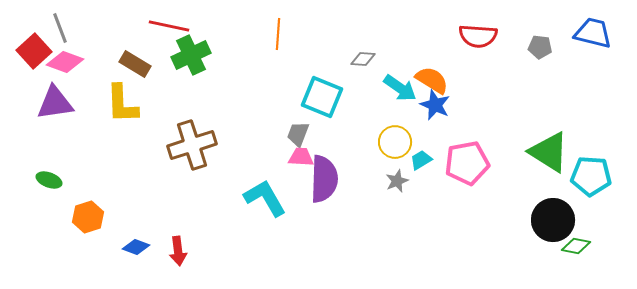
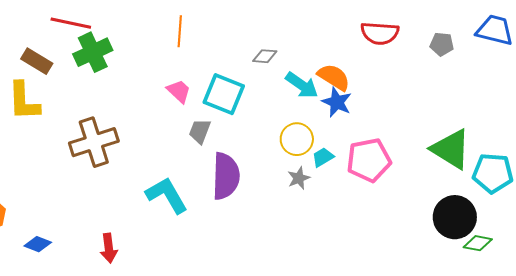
pink trapezoid: (301, 157) -> (179, 91), moved, turned 40
red arrow: (178, 251) -> (109, 248), moved

